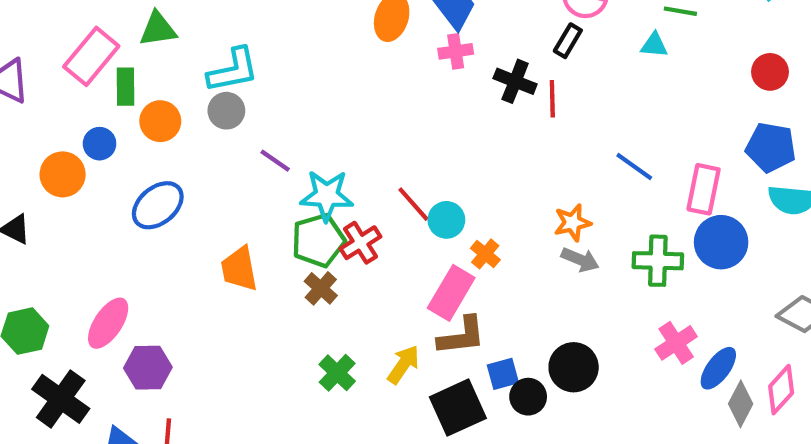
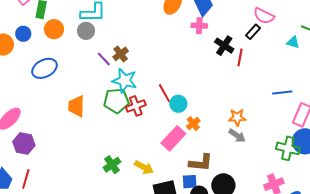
blue line: (634, 166) -> (282, 92), moved, turned -54
green cross: (658, 261) -> (288, 148), moved
brown cross: (321, 288) -> (121, 54), moved
brown L-shape: (462, 336) -> (201, 163), moved
yellow arrow: (403, 364) -> (144, 167), turned 72

